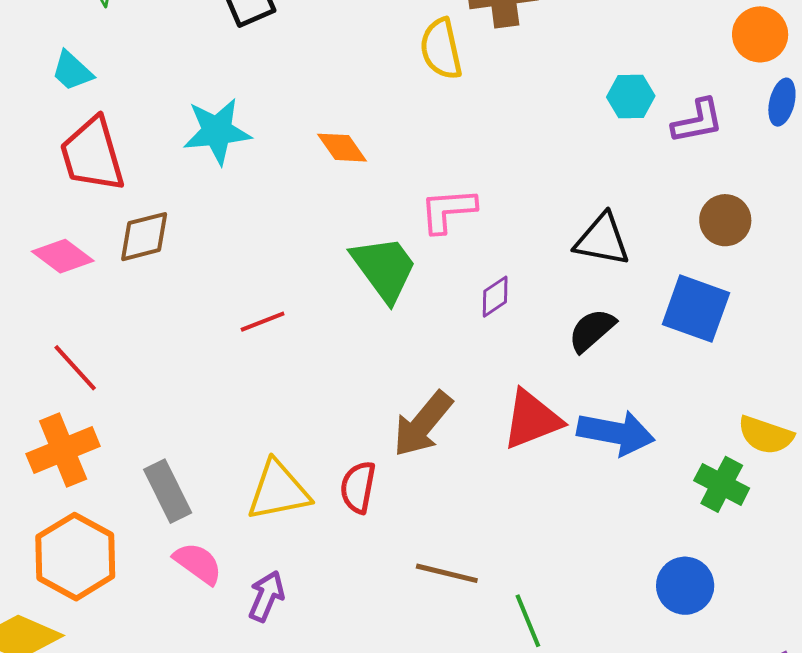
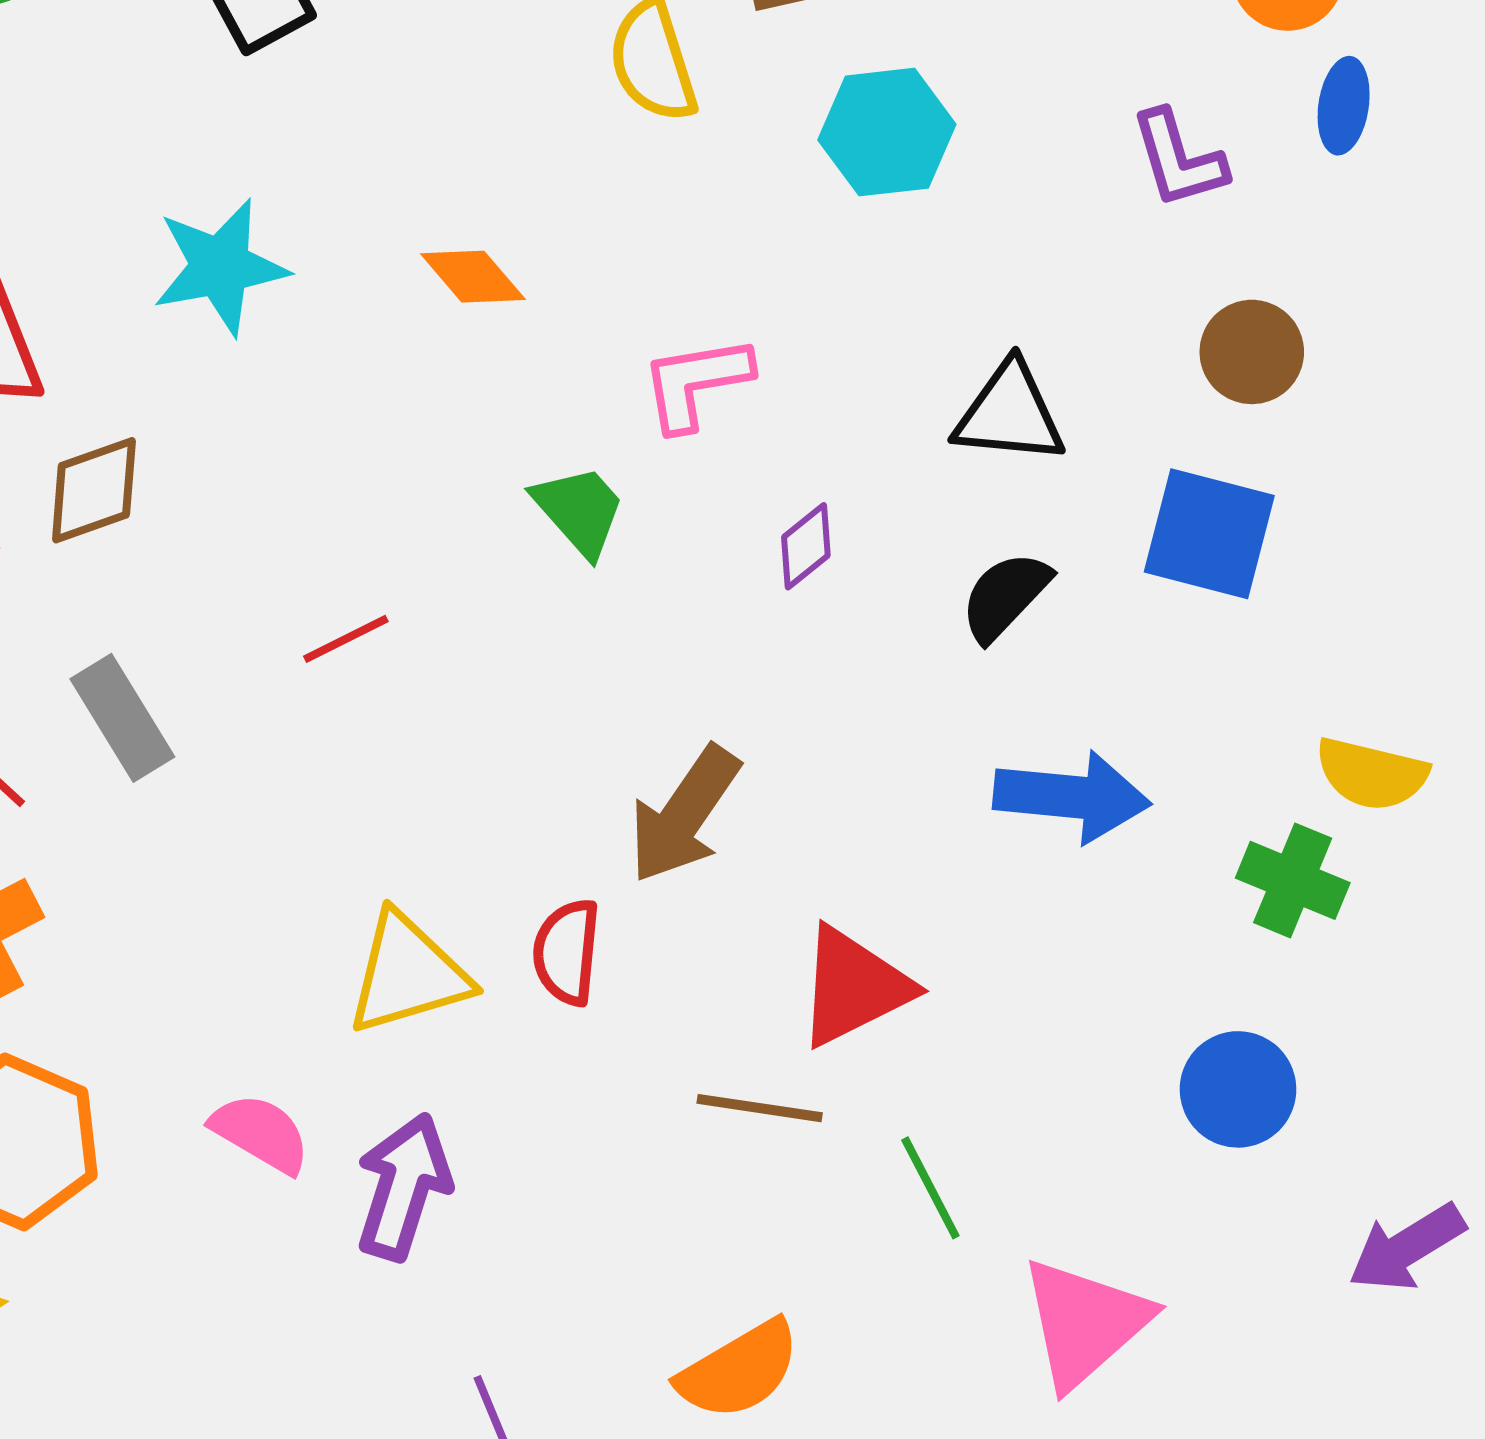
cyan hexagon: (631, 97) -> (887, 132), moved, size x1.4
purple L-shape: (698, 121) -> (1178, 159), turned 90
green trapezoid: (384, 268) -> (579, 510), size x0.7
red triangle: (532, 419) -> (854, 987), moved
gray rectangle: (168, 491) -> (122, 718), moved
purple arrow: (266, 596) -> (403, 1187), size x1.4

